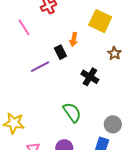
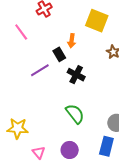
black cross: (90, 77) -> (76, 75), moved

